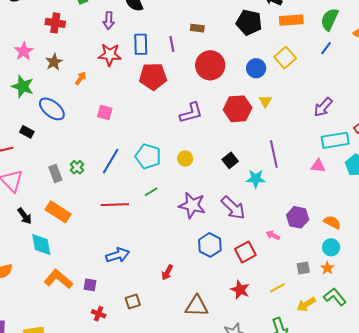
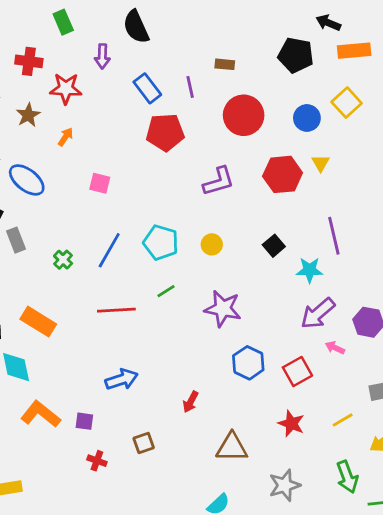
blue rectangle: (141, 44) -> (147, 88), turned -35
red star: (110, 55) -> (66, 89), moved
gray rectangle: (55, 173) -> (16, 240), moved
purple arrow: (233, 208) -> (318, 313), moved, turned 96

